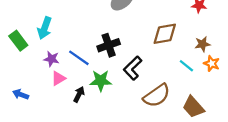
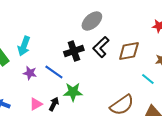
black cross: (109, 45) -> (74, 51), moved
black L-shape: (133, 68) -> (101, 47), moved
pink triangle: (58, 78) -> (36, 104), moved

